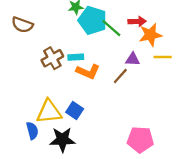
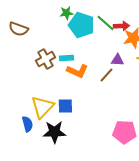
green line: (111, 28) -> (105, 23), moved
blue square: (75, 111) -> (65, 106), turned -35
yellow triangle: (49, 112) -> (42, 107), turned -40

